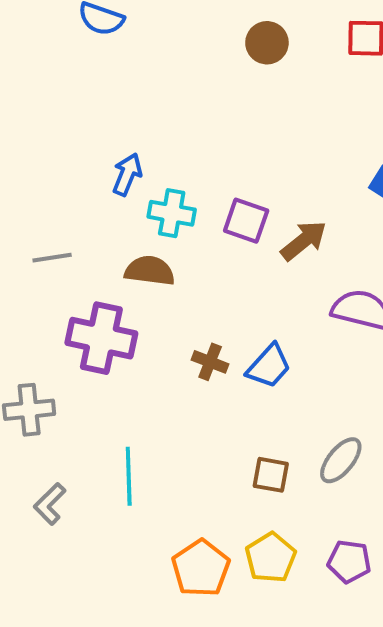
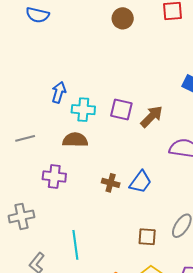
purple cross: (101, 338) -> (54, 176), size x0.7

